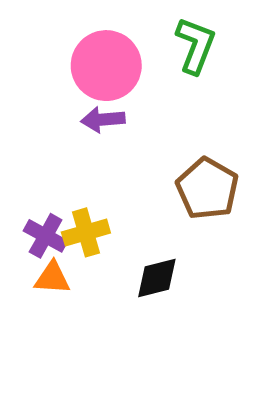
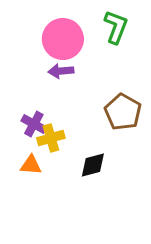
purple cross: (46, 236) -> (34, 124), moved

